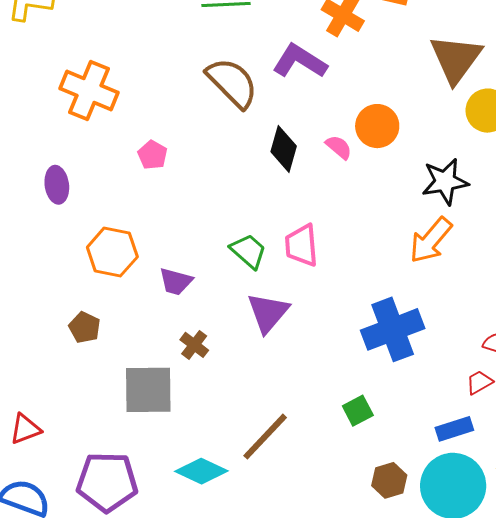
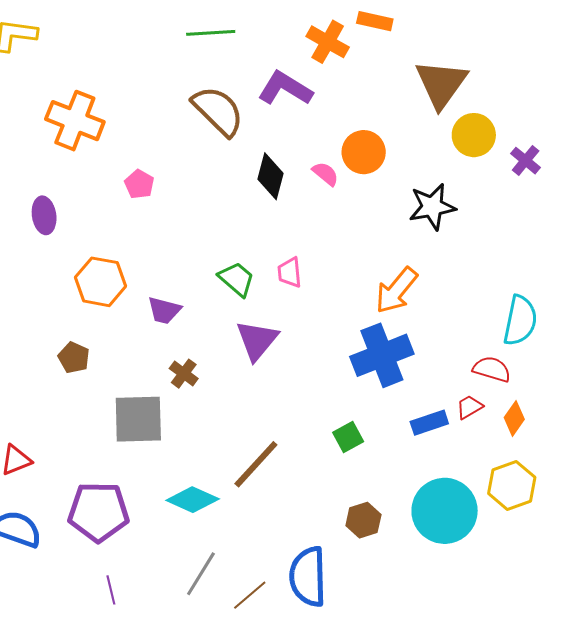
orange arrow: (431, 240) -> (396, 290), moved
pink trapezoid: (302, 245) -> (290, 272), size x0.7
blue rectangle: (454, 429) -> (429, 423), moved
brown hexagon: (389, 480) -> (363, 520), moved

